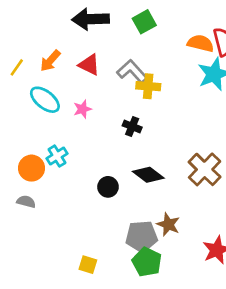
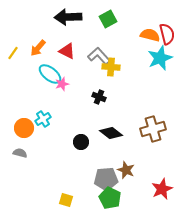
cyan ellipse: (45, 100) -> (50, 74), moved
brown cross: (205, 169) -> (153, 129), turned 30

